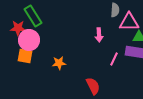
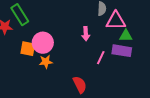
pink circle: (29, 40) -> (43, 43), moved
orange square: (25, 56) -> (28, 49), moved

